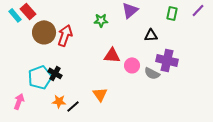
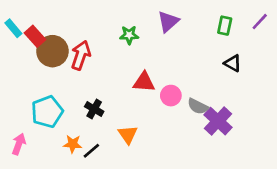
red rectangle: (28, 11) -> (35, 36), moved
black triangle: (151, 35) -> (233, 63), moved, turned 32
purple cross: (167, 60) -> (218, 121), moved, turned 30
black cross: (55, 73) -> (94, 109), moved

